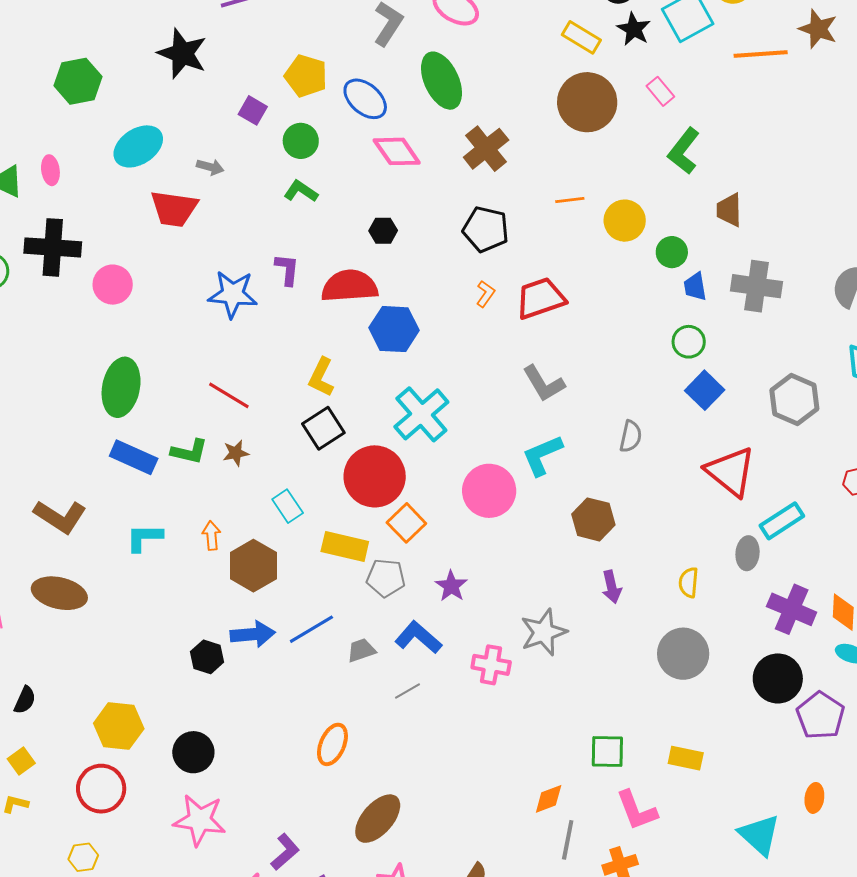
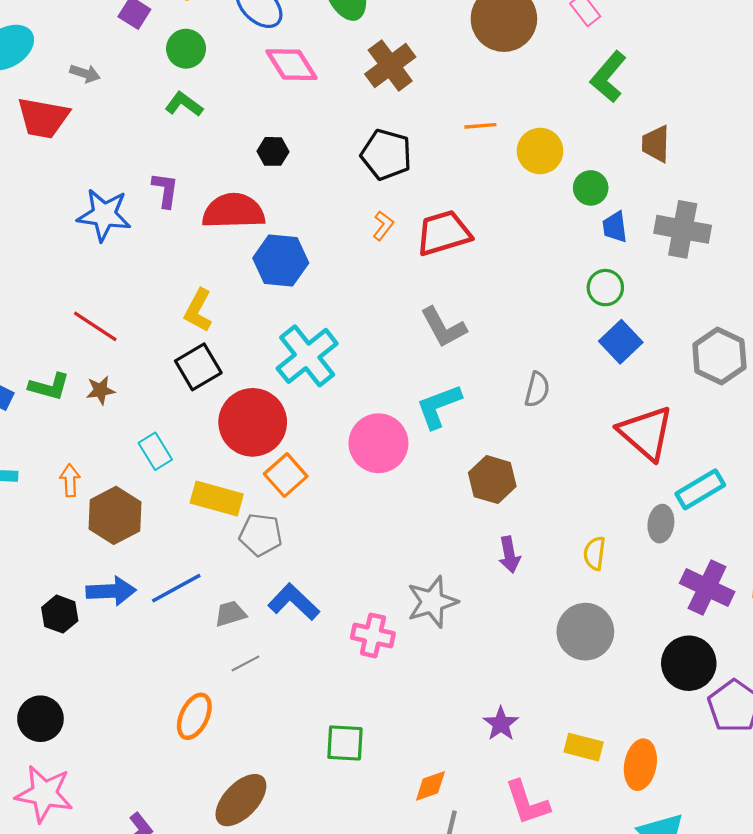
purple star: (451, 586) -> (501, 724), moved
gray line: (408, 691) -> (245, 663), moved
green square: (607, 751) -> (345, 743), moved
orange ellipse: (814, 798) -> (640, 765), moved, size x1.5

